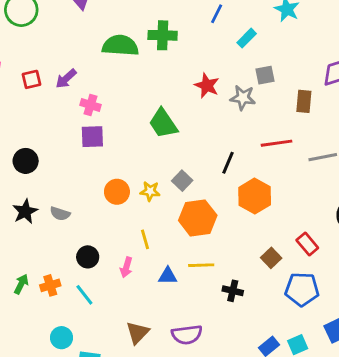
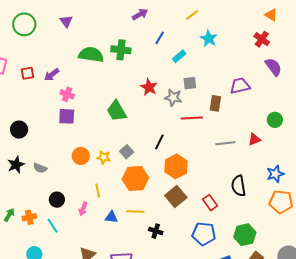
red line: (276, 143) -> (192, 118), moved
brown square: (271, 258) -> (176, 196), moved, size x1.5

